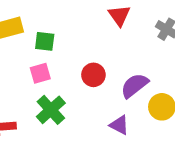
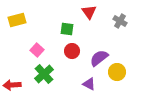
green square: (45, 41) -> (67, 29), moved
pink square: (40, 73) -> (37, 50), turned -32

